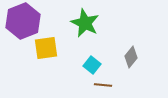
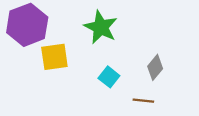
brown line: (103, 85) -> (143, 101), moved

